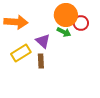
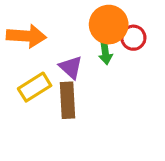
green arrow: (64, 32) -> (105, 53), turned 56
brown rectangle: (41, 61) -> (68, 100), size x1.5

